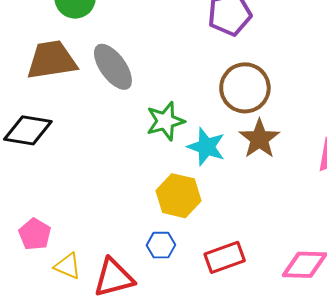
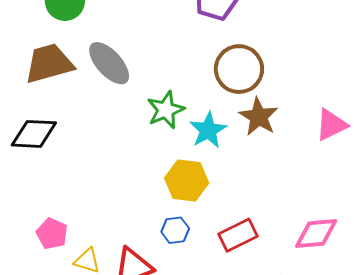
cyan star: (206, 147) -> (208, 130), turned 30

